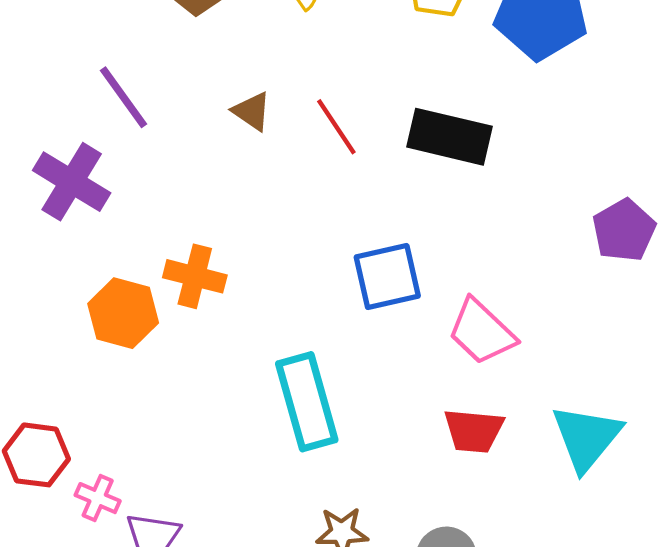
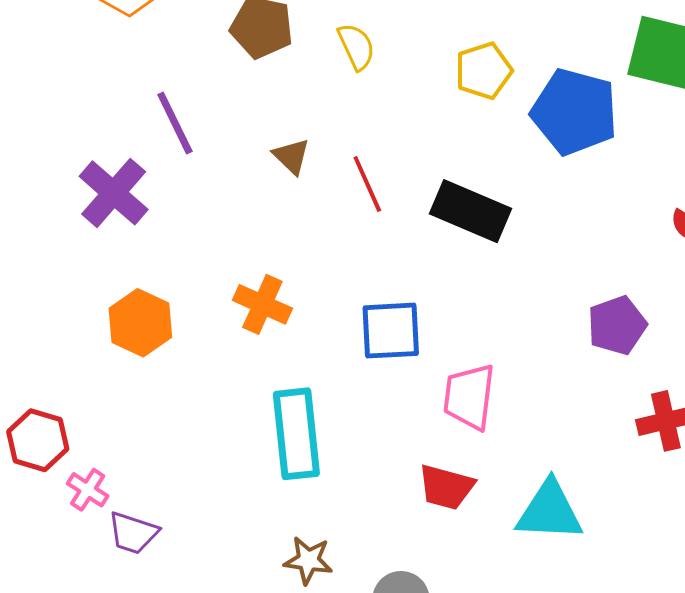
orange cross: (195, 276) -> (262, 304), moved
pink trapezoid: (482, 332) -> (469, 397), turned 44
cyan triangle: (586, 438) -> (550, 511), turned 44

